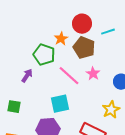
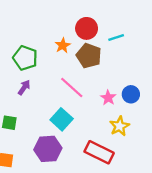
green pentagon: (44, 55) -> (25, 58), moved
pink star: (93, 74) -> (108, 98), moved
cyan square: (60, 104) -> (62, 119), turned -36

